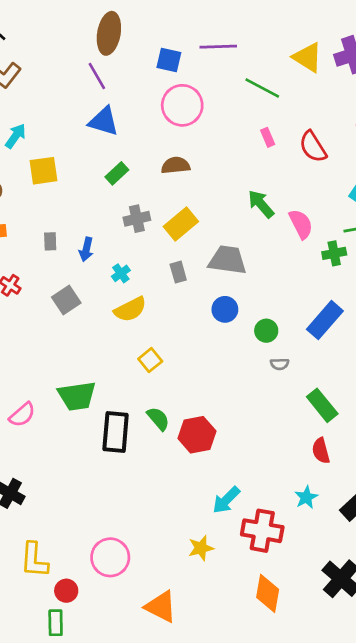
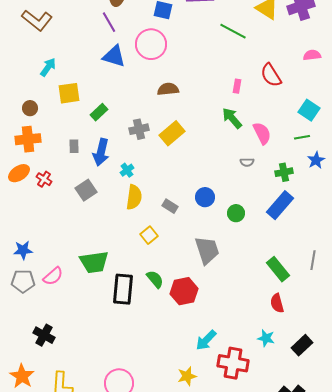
pink circle: (182, 105) -> (151, 44), moved
pink rectangle: (268, 137) -> (237, 86), moved, turned 32
green rectangle: (117, 173) -> (99, 112), moved
blue arrow: (86, 249) -> (101, 152), size x1.5
green cross: (334, 253) -> (284, 172), moved
gray trapezoid: (228, 260) -> (207, 250), moved, turned 64
gray rectangle: (178, 272) -> (170, 206), moved, turned -42
yellow semicircle: (130, 309) -> (134, 197), turned -55
gray semicircle: (280, 364) -> (247, 162), moved
cyan star: (306, 497) -> (266, 338), turned -30

